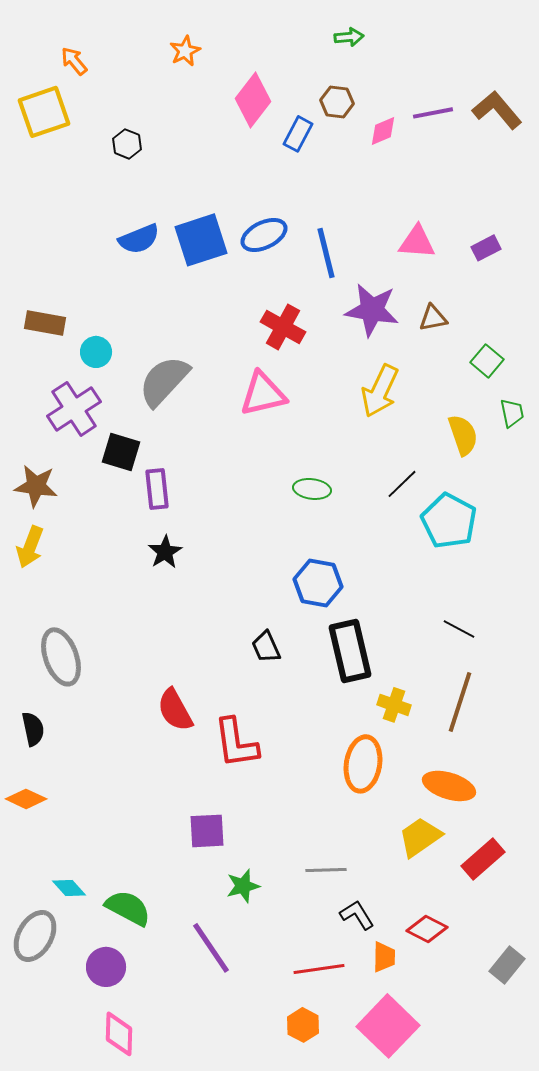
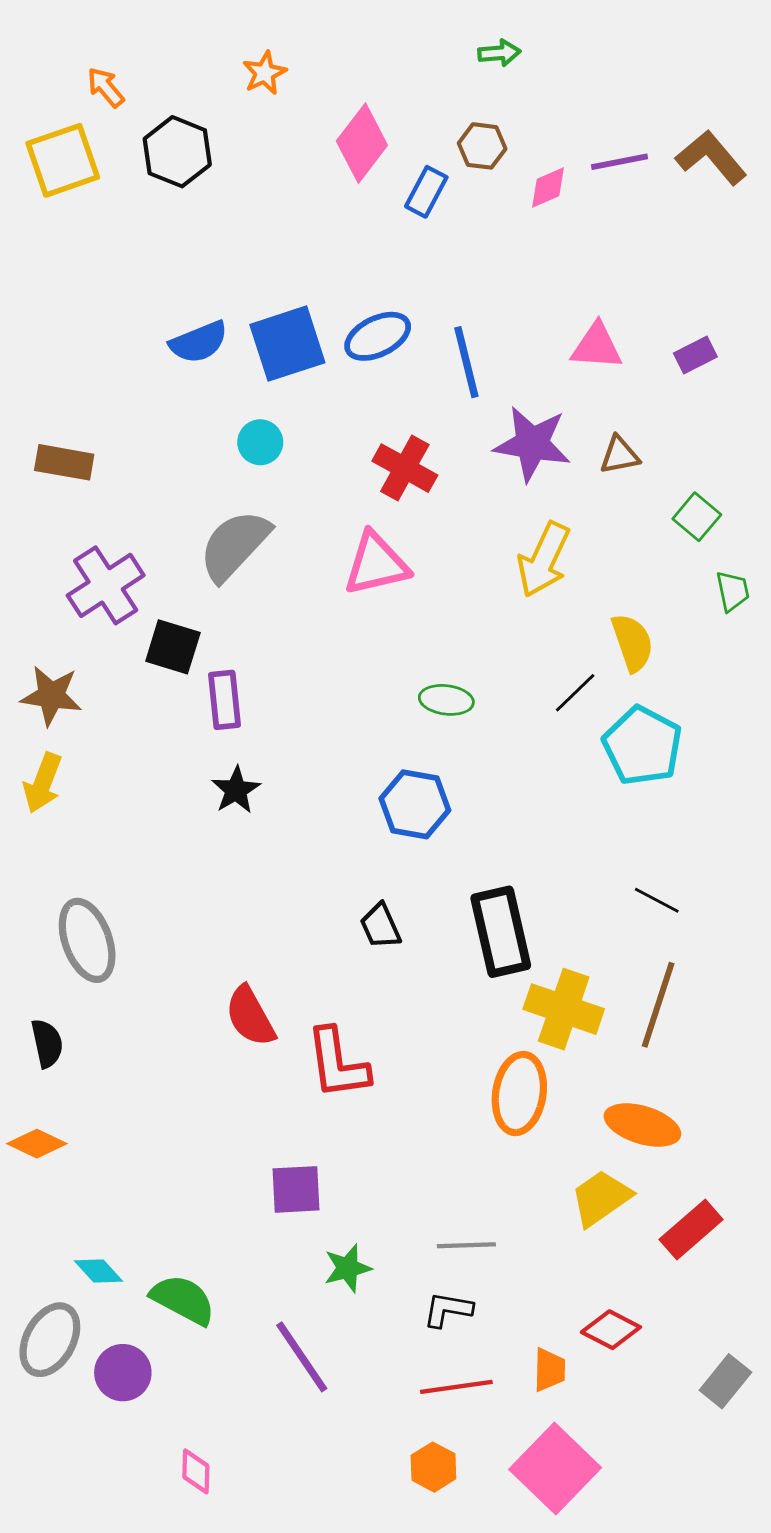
black hexagon: (127, 144) -> (177, 152), moved, size x1.6
cyan circle: (96, 352) -> (260, 442), moved
yellow semicircle: (463, 435) -> (632, 643), moved
blue hexagon: (318, 583) -> (415, 804), moved
yellow cross: (394, 705) -> (564, 1009), size x1.6
black L-shape: (357, 915) -> (448, 1310), moved, turned -48
purple circle: (106, 967) -> (123, 1373), moved
pink diamond: (119, 1034) -> (196, 1471), moved, size x0.7

